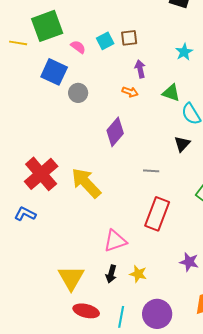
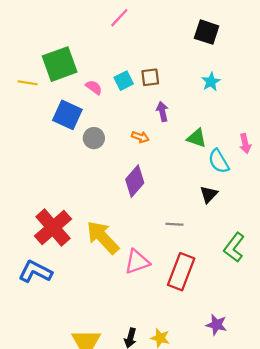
cyan star: (184, 52) -> (211, 82), moved
orange arrow: (130, 92) -> (140, 137), moved
blue L-shape: (25, 214) -> (35, 272), size x1.4
pink triangle: (115, 241) -> (137, 262), moved

